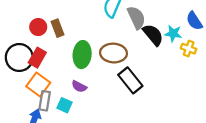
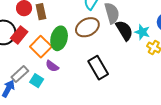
brown ellipse: (114, 53) -> (87, 27), moved, turned -40
orange square: (38, 85) -> (41, 47), moved
gray rectangle: (45, 101) -> (20, 74), turned 30

